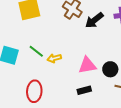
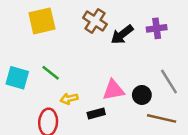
yellow arrow: (54, 58) -> (69, 99), moved
black rectangle: (84, 90) -> (96, 113), moved

